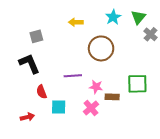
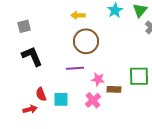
gray square: (36, 36) -> (24, 26), moved
brown circle: (101, 48) -> (86, 41), moved
red semicircle: (41, 92) -> (41, 94), moved

